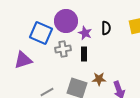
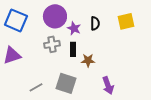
blue square: (41, 33) -> (16, 20), moved
brown star: (99, 79) -> (88, 60), moved

